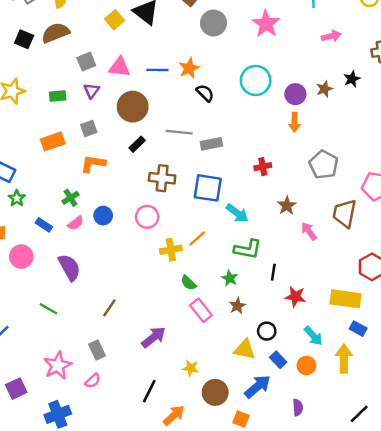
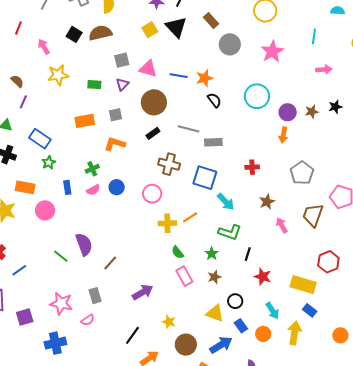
blue rectangle: (44, 225) -> (67, 187), turned 40
purple semicircle: (69, 267) -> (84, 244), moved
pink star: (58, 366) -> (61, 303), turned 30

